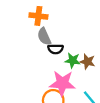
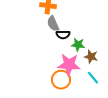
brown star: (87, 62) -> (91, 57), moved

